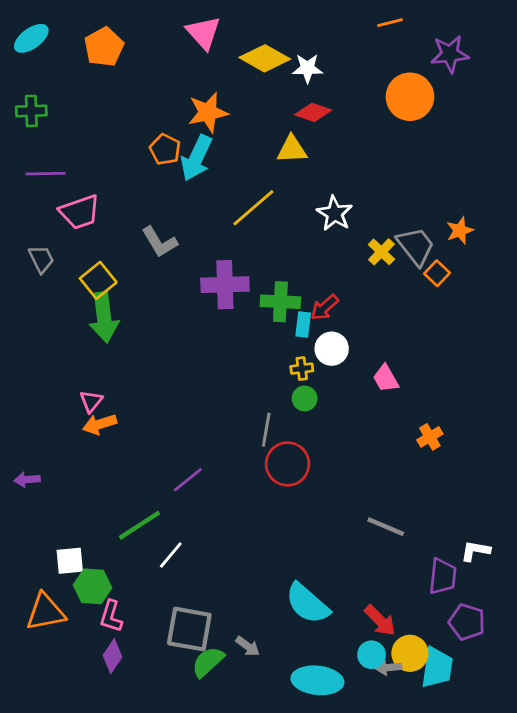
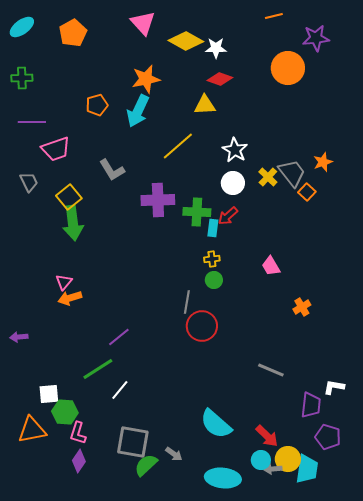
orange pentagon: (165, 149) -> (97, 105), moved, turned 30
white circle: (332, 349) -> (233, 183), moved
purple line: (188, 480) -> (119, 337), moved

